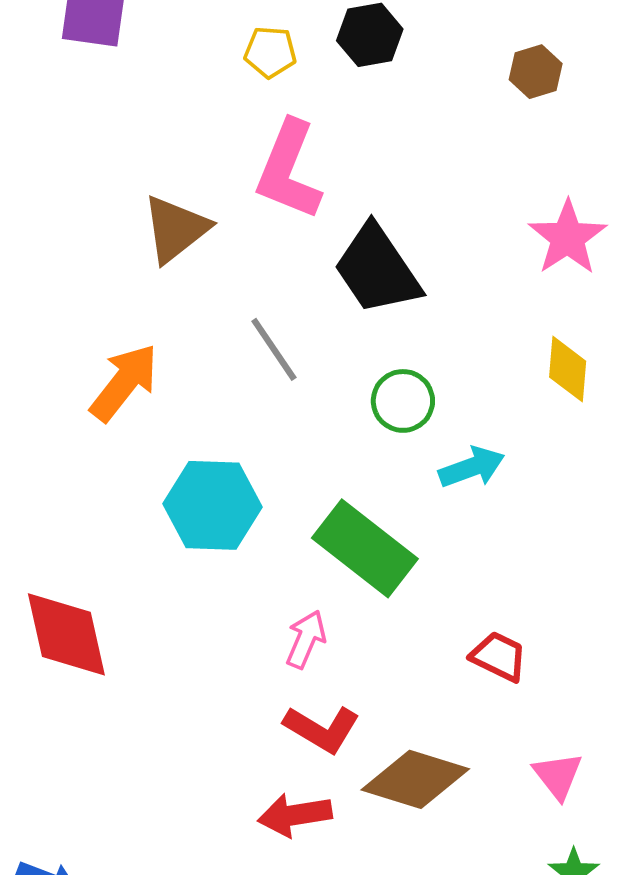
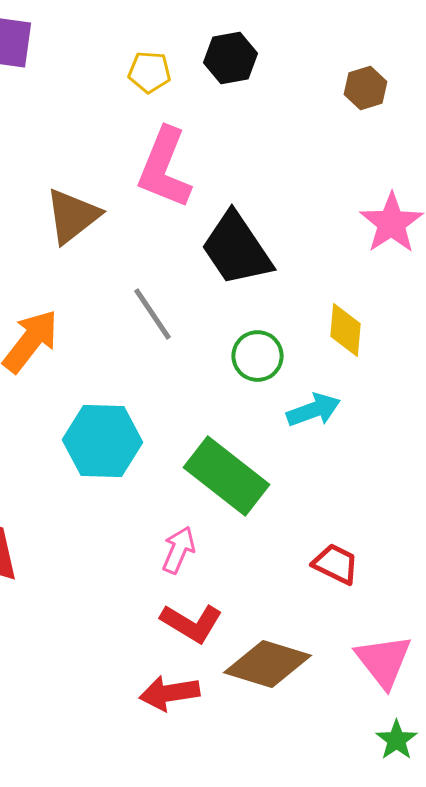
yellow diamond: (568, 369) -> (346, 330), moved
pink triangle: (558, 776) -> (384, 661), size x1.4

